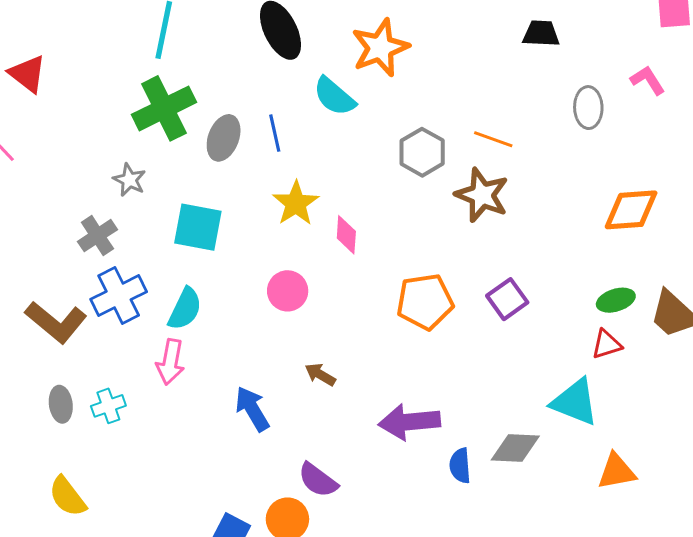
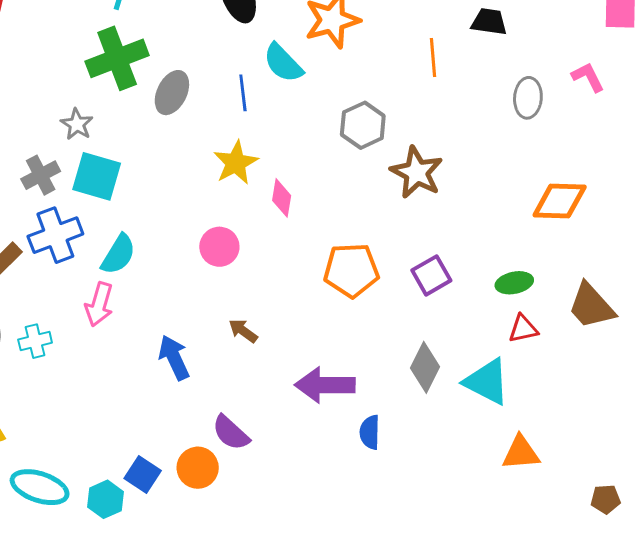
blue line: (275, 133) -> (243, 93), moved
orange line: (493, 139) -> (433, 57), moved, turned 60
cyan square: (198, 227) -> (97, 176), moved
green ellipse: (616, 300) -> (514, 283), moved
gray diamond: (515, 448) -> (425, 367), moved, turned -72

